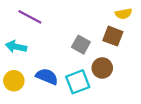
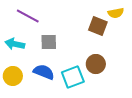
brown square: (113, 36) -> (98, 26), moved
gray square: (81, 45) -> (49, 42), moved, turned -30

